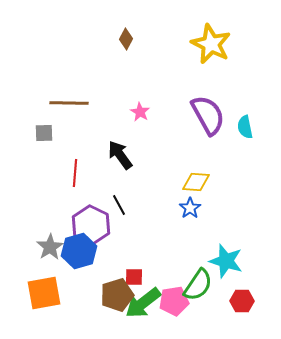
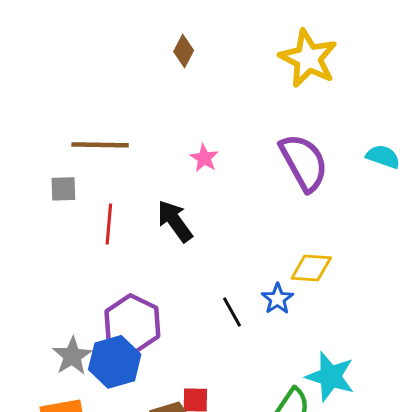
cyan semicircle: (245, 127) -> (383, 157), moved, turned 120
red line: (75, 173) -> (109, 224), moved
yellow diamond: (196, 182) -> (311, 268), moved
black line: (119, 205) -> (232, 312), moved

